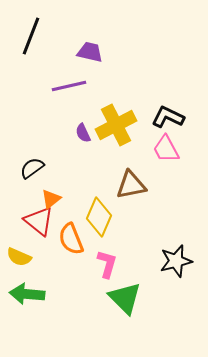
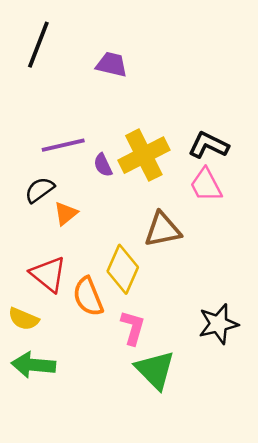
purple line: (69, 86) -> (63, 145), moved
black semicircle: (32, 168) -> (40, 190), moved
orange triangle: (51, 199) -> (66, 213), moved

